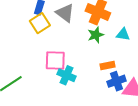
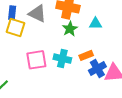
yellow square: (40, 23) -> (15, 28), turned -30
cyan cross: (66, 75) -> (62, 59), moved

